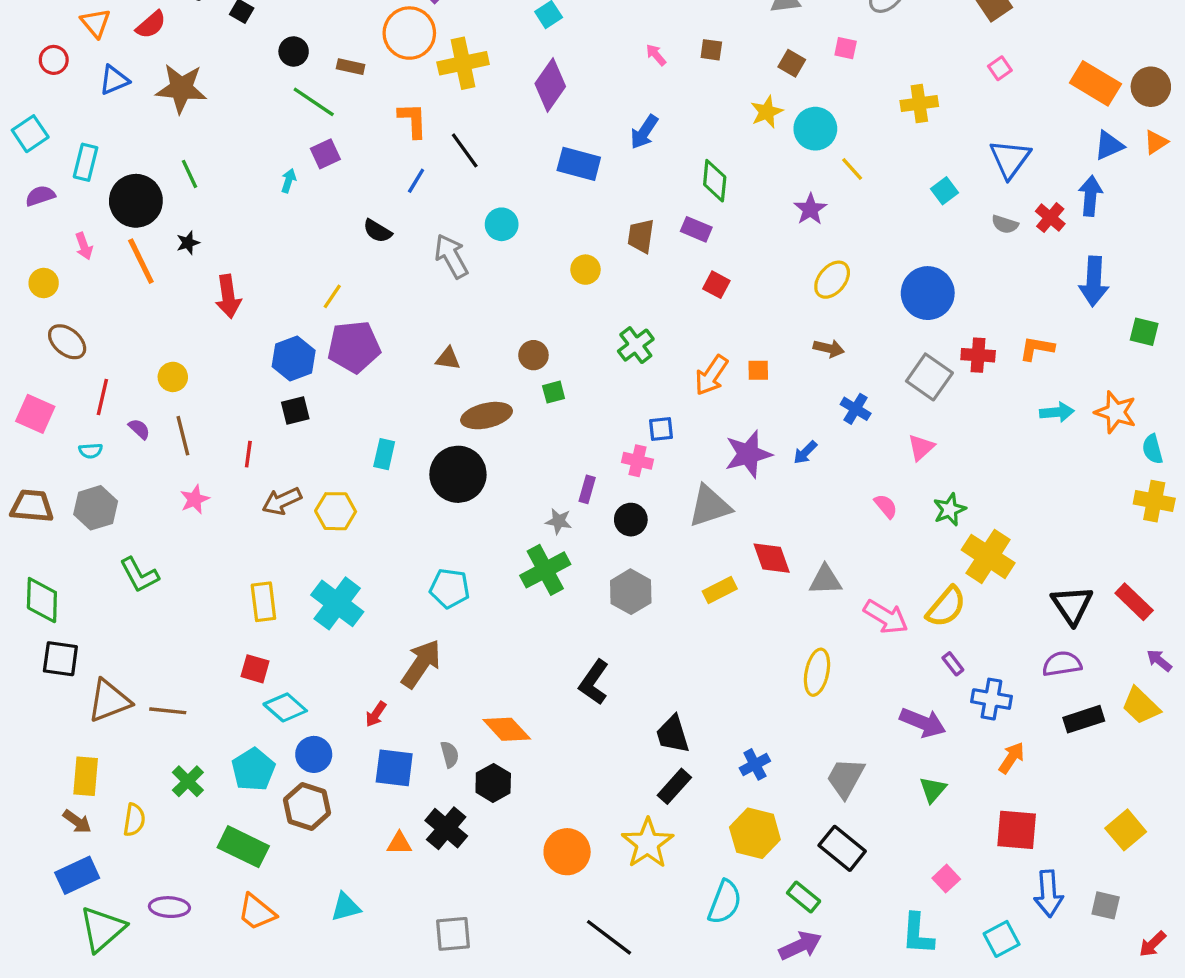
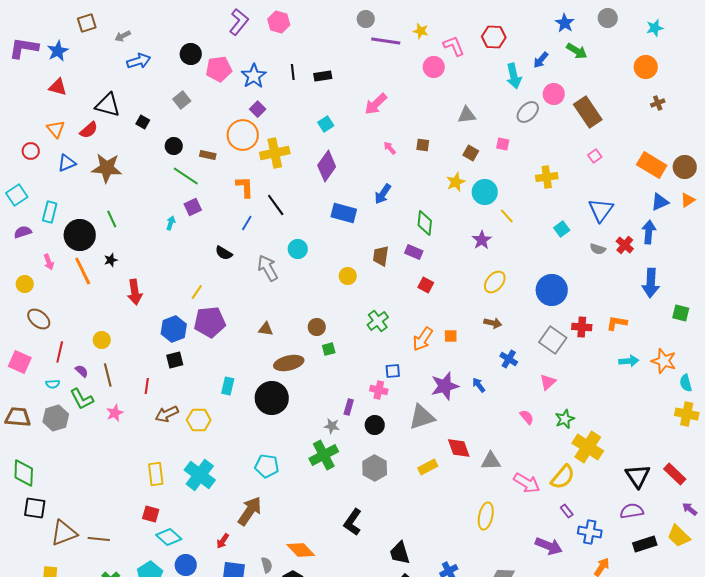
blue arrow: (805, 452) -> (479, 385), turned 98
green L-shape: (139, 575) -> (82, 399), moved

